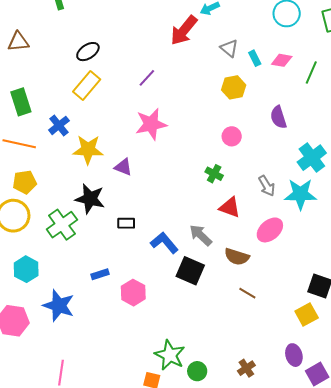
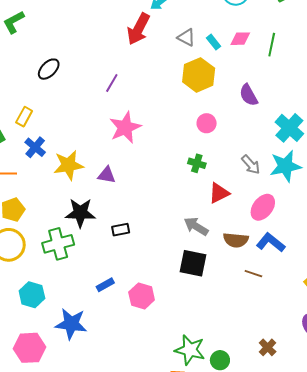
yellow rectangle: (87, 85) -> (24, 117), moved, size x0.7
yellow hexagon: (234, 87) -> (199, 75), size x1.4
red triangle: (230, 207) -> (219, 193), turned -35
green cross: (62, 225) -> (58, 244), turned 32
blue L-shape: (164, 243) -> (271, 242), moved

